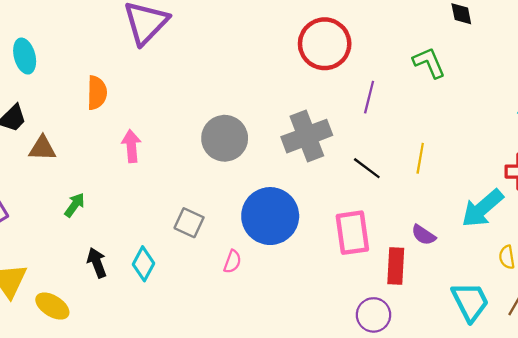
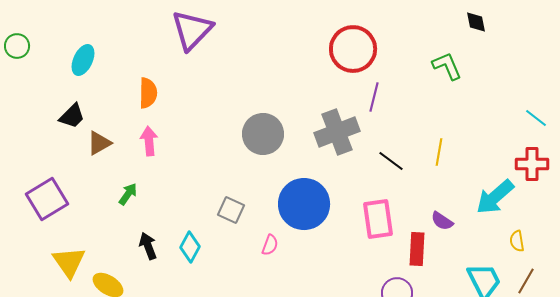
cyan ellipse: (25, 56) -> (83, 60), turned 40
purple line: (369, 97) -> (374, 97), moved
pink arrow: (131, 146) -> (149, 141), moved
brown triangle: (42, 148) -> (99, 143), turned -32

